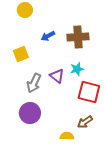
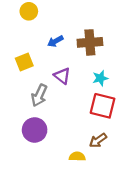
cyan star: (77, 69) -> (100, 78), moved
purple triangle: (57, 76) -> (62, 76), moved

